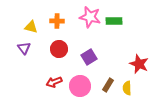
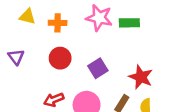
yellow triangle: (31, 27) -> (27, 17), moved
red star: (139, 64) -> (141, 77), moved

